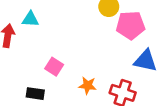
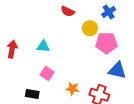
cyan triangle: (30, 19) -> (43, 46), moved

